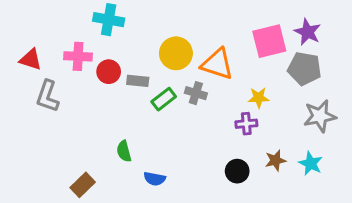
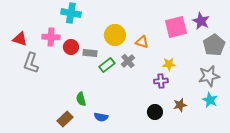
orange triangle: (217, 64) -> (142, 42), size x0.6
gray pentagon: (304, 69) -> (214, 45), moved, turned 30
gray cross: (196, 93) -> (128, 61), turned 32
cyan star: (311, 163) -> (210, 100), moved
brown rectangle: (83, 185) -> (65, 119), moved

